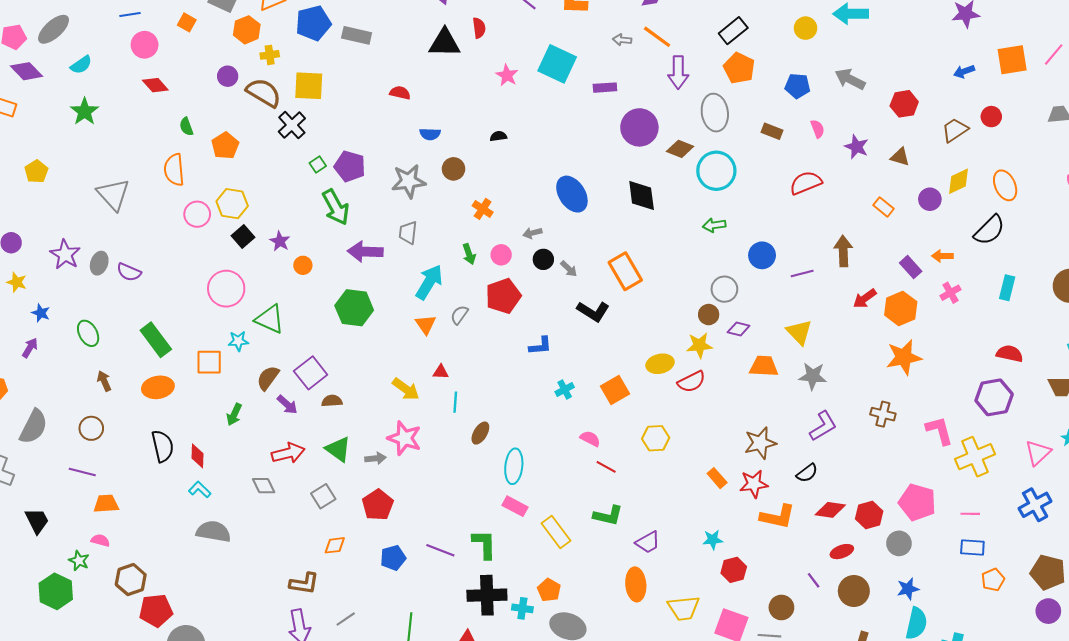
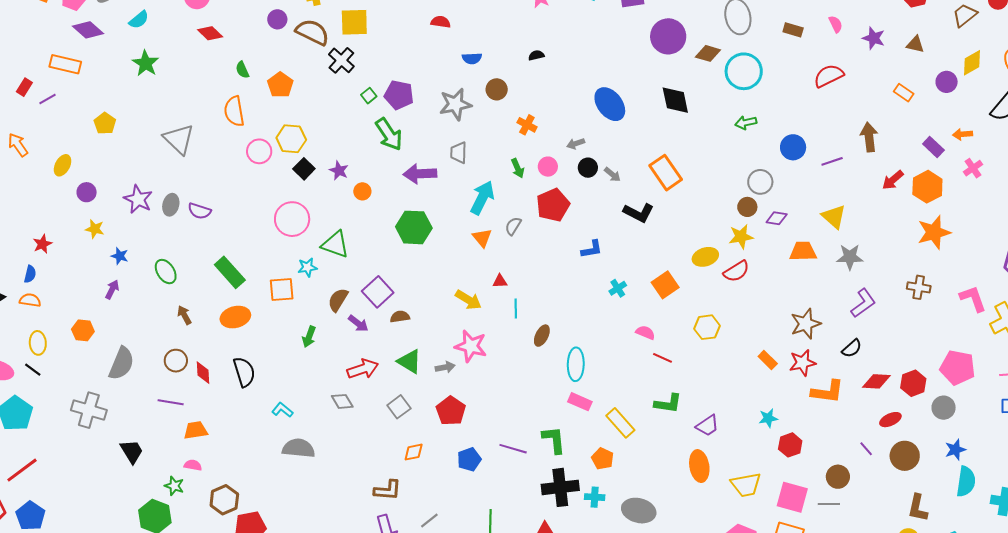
red diamond: (198, 456) -> (203, 373), moved
orange pentagon: (549, 590) -> (603, 459), moved

